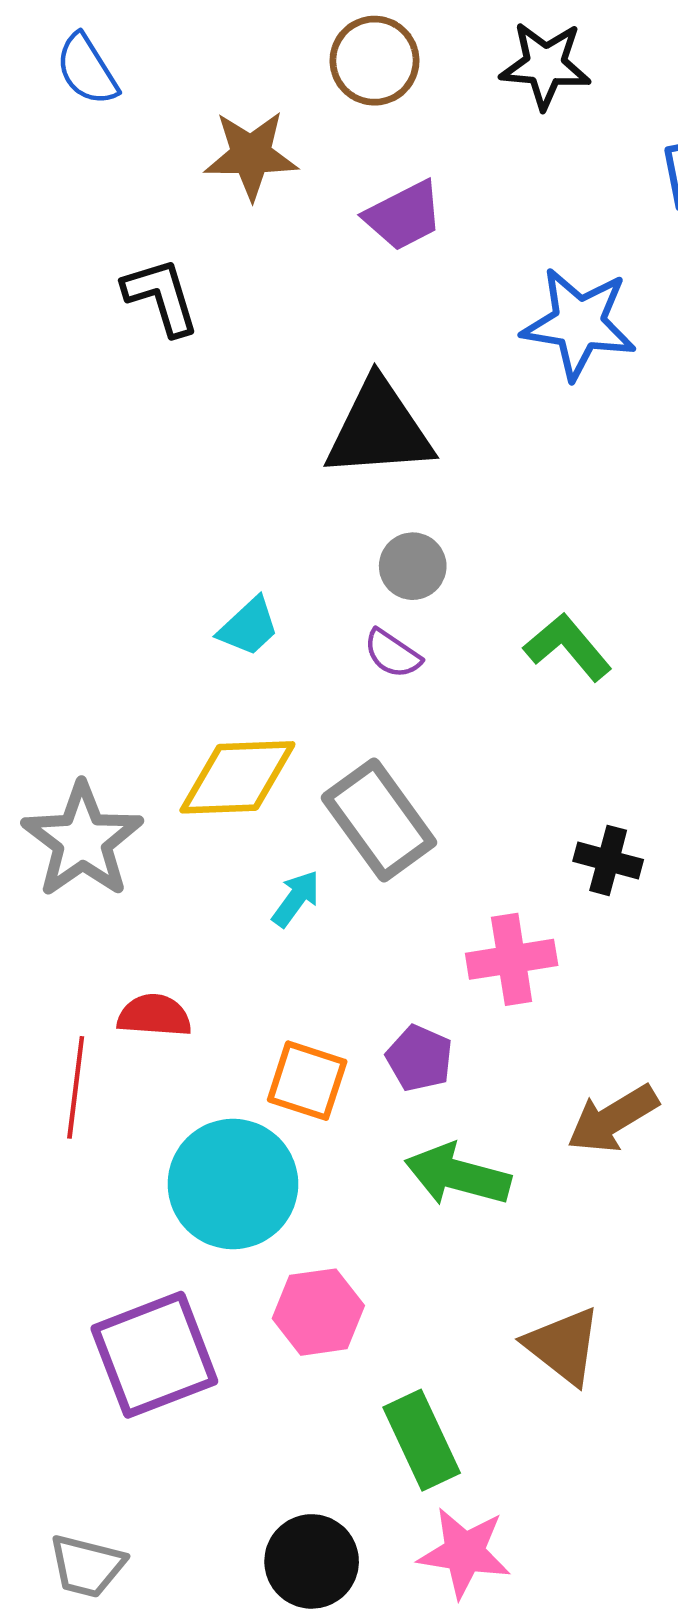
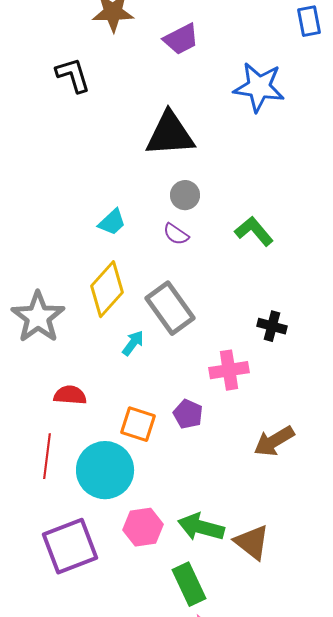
yellow diamond: (237, 777) -> (107, 289), turned -46
red line: (76, 1087) -> (47, 456), moved
green arrow: (458, 1175) -> (201, 527), moved

